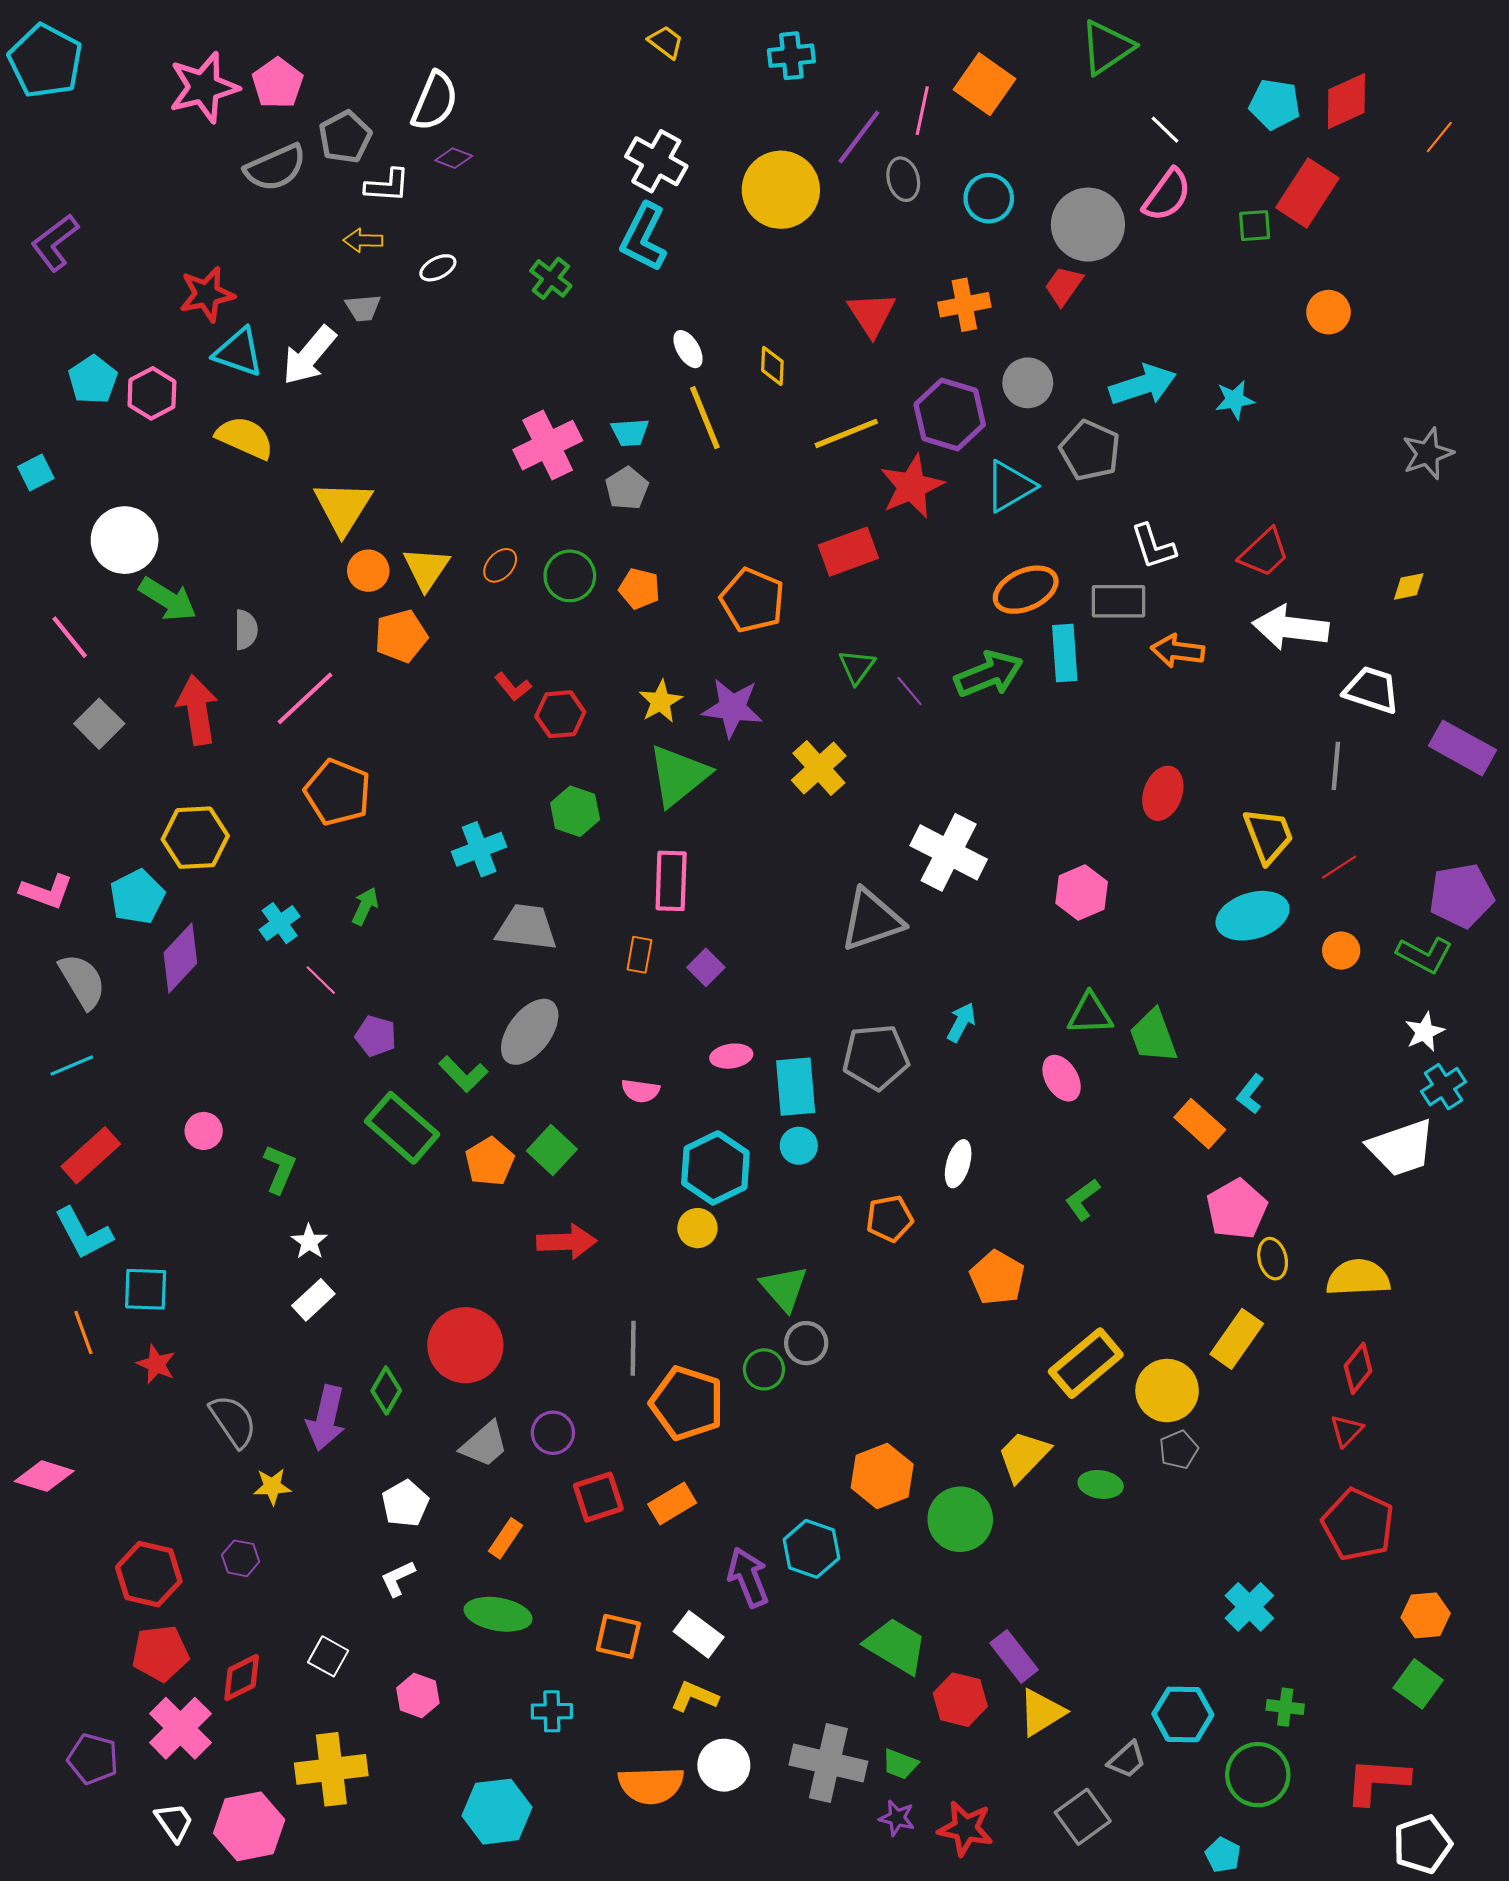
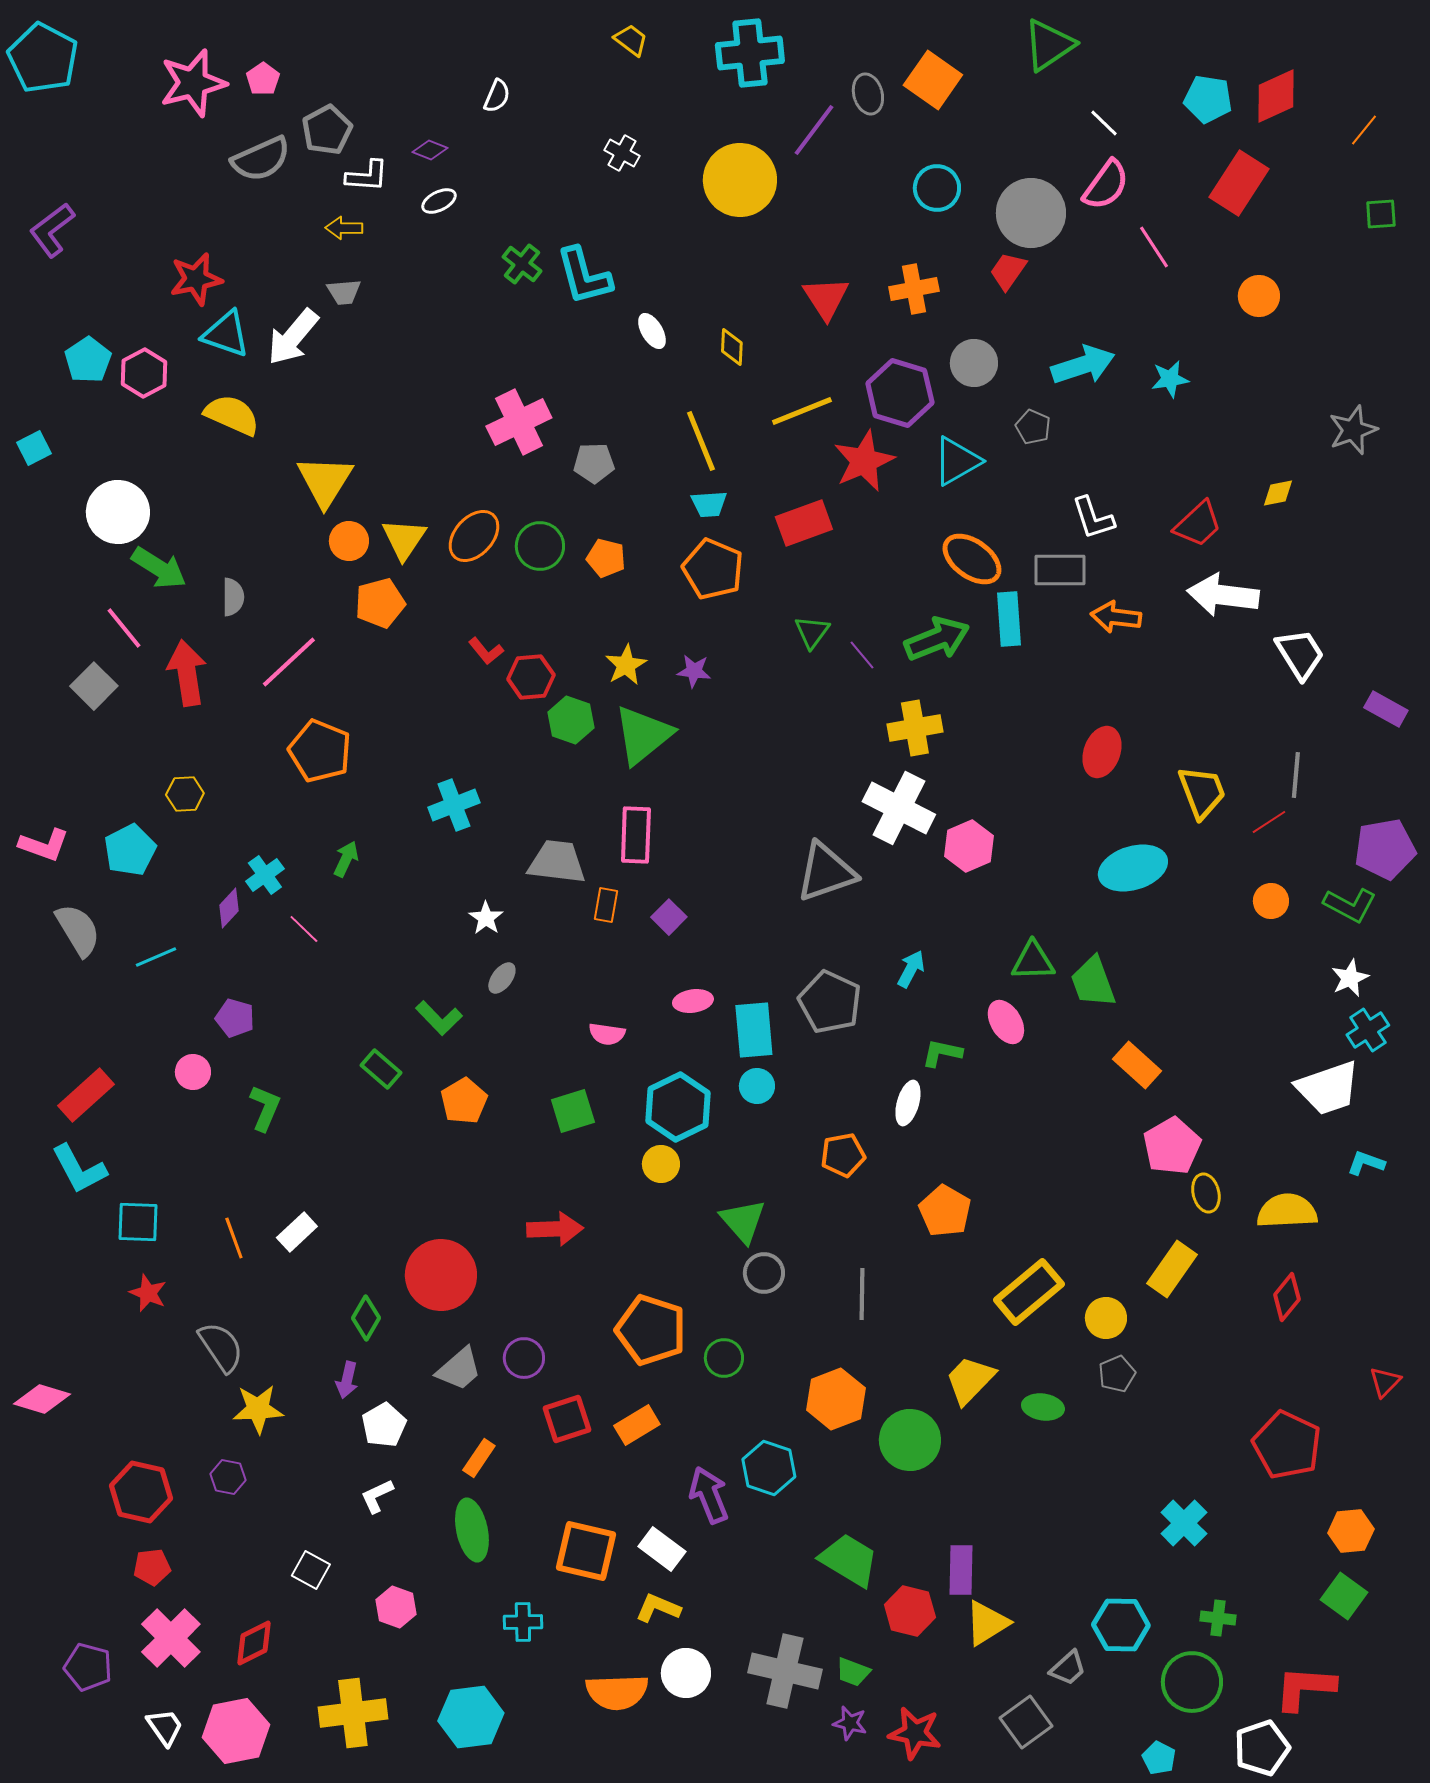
cyan cross: (791, 56) -> (750, 53), size x1.5
pink pentagon: (278, 83) -> (263, 79), size x0.7
white semicircle: (435, 101) -> (497, 96), moved, size x0.6
pink line: (922, 111) -> (1154, 247), moved, turned -45
white cross: (656, 161) -> (622, 153), size x0.6
gray ellipse: (903, 179) -> (868, 94), moved
green square: (1255, 226) -> (1381, 214), moved
cyan L-shape: (644, 237) -> (584, 276), moved, turned -42
white ellipse: (438, 268) -> (439, 201), moved
yellow line: (705, 418) -> (701, 441), moved
cyan trapezoid: (630, 432) -> (709, 504), moved
gray pentagon: (1090, 450) -> (1033, 427), size x0.6
gray pentagon: (627, 488) -> (594, 463), turned 30
orange ellipse: (500, 565) -> (474, 536), size x1.6
yellow diamond: (1409, 586) -> (1278, 493), moved
orange ellipse: (1026, 590) -> (972, 559), turned 60
pink line: (70, 637) -> (124, 628), moved
white trapezoid: (1372, 690) -> (1300, 654), turned 40
purple star: (732, 708) -> (694, 671), size x0.6
purple rectangle: (1463, 748) -> (1386, 709), size x0.7
gray line: (1336, 766) -> (1296, 775), moved
yellow cross: (819, 768) -> (915, 728), moved, turned 32
green hexagon: (575, 811) -> (571, 720), moved
yellow hexagon: (195, 838) -> (185, 794), size x0.6
pink hexagon: (1082, 892) -> (969, 846), moved
cyan ellipse: (1253, 916) -> (1133, 868), moved
gray trapezoid: (527, 927) -> (557, 862), moved
purple diamond: (180, 958) -> (229, 908), moved, size x0.6
gray ellipse: (530, 1032) -> (502, 978), size x0.5
purple pentagon: (376, 1036) -> (235, 1018), moved
gray pentagon: (876, 1057) -> (830, 1002), turned 30
cyan line: (72, 1066) -> (156, 957), moved
cyan L-shape: (1250, 1094) -> (1366, 1163), moved, turned 72
green rectangle: (402, 1128) -> (381, 1069), size x0.6
green square: (552, 1150) -> (573, 1111), moved, turned 30
green L-shape: (1083, 1200) -> (942, 1053), moved, turned 48
white star: (309, 1242) -> (486, 918), moved
red arrow: (567, 1242) -> (555, 1229), moved
orange line: (83, 1333) -> (234, 1238), moved
gray line: (633, 1348) -> (862, 1294), moved
green circle: (764, 1369) -> (724, 1358), moved
yellow circle: (1167, 1391) -> (1106, 1318), size x0.7
purple arrow: (326, 1418) -> (347, 1380), moved, size x0.6
red triangle: (1346, 1431) -> (1385, 1382), moved
yellow star: (272, 1487) -> (258, 1409), size x1.4
green ellipse: (498, 1614) -> (472, 1530), turned 68
orange square: (618, 1636) -> (586, 1551), size x1.4
red pentagon: (160, 1653) -> (152, 1567), size x0.7
purple rectangle: (1014, 1656) -> (961, 1570), turned 39
red diamond: (242, 1678) -> (254, 1643), moved
yellow cross: (331, 1769) -> (353, 1713), moved
white pentagon: (1422, 1844) -> (1262, 1748), moved

